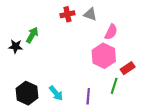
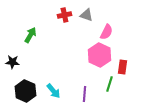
black star: (16, 46) -> (12, 62), moved
red rectangle: (128, 68) -> (122, 67), turned -48

